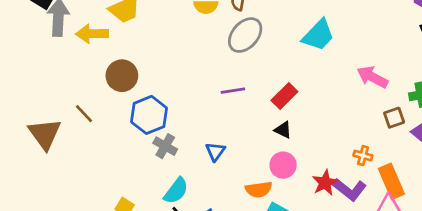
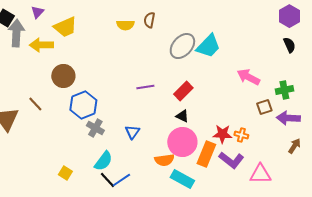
gray ellipse: (245, 35) -> (182, 46), moved
pink circle: (283, 165) -> (182, 142), size x1.5
orange rectangle: (391, 181) -> (206, 154), moved, turned 45
red star: (325, 183) -> (222, 134), moved, turned 30

